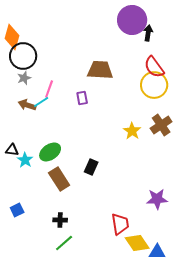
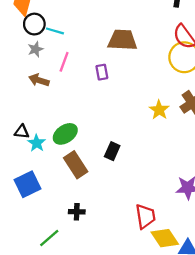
black circle: (23, 56) -> (34, 24), size x0.7
cyan line: (41, 102) -> (55, 31), moved, turned 49
blue square: (17, 210) -> (27, 184), moved, size x1.6
green line: (64, 243) -> (49, 238), moved

